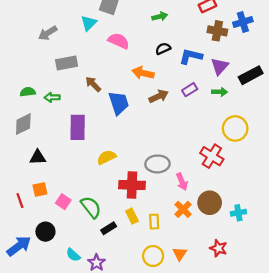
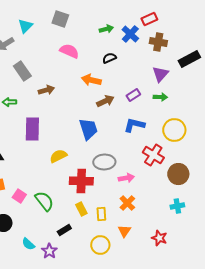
blue cross: (243, 22) -> (130, 34), moved, turned -30
cyan triangle: (89, 23) -> (25, 26), moved
blue L-shape: (191, 56) -> (134, 125), moved
gray rectangle: (67, 63) -> (22, 71), turned 66
black rectangle: (251, 75) -> (189, 59), moved
brown arrow: (93, 84) -> (46, 90), turned 119
blue trapezoid: (119, 103) -> (88, 129), moved
pink arrow: (182, 182) -> (126, 178), turned -77
brown circle: (210, 203) -> (178, 174), moved
black rectangle: (109, 228) -> (64, 230), moved
orange triangle: (180, 254) -> (124, 231), moved

